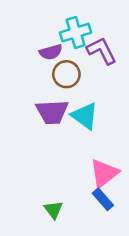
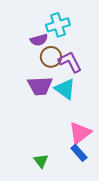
purple L-shape: (102, 51) -> (70, 62), moved

